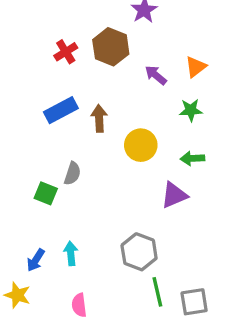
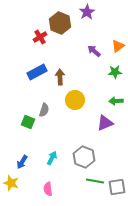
brown hexagon: (111, 47) -> (60, 23), moved
yellow circle: (141, 145) -> (75, 100), moved
cyan arrow: (71, 253) -> (52, 158), moved, turned 32
green line: (157, 292) -> (95, 181), turned -66

